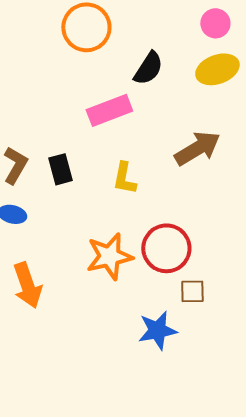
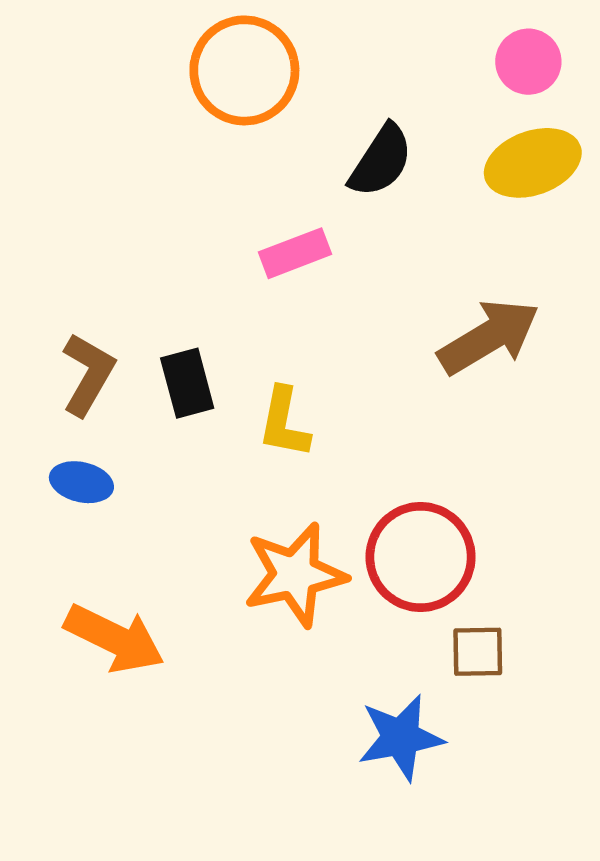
pink rectangle: (109, 110) -> (295, 253), size x0.7
yellow L-shape: (124, 178) -> (284, 423), moved
orange arrow: (27, 285) -> (114, 638), turned -45

